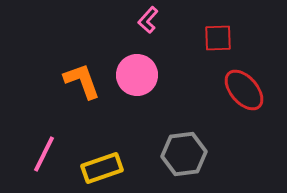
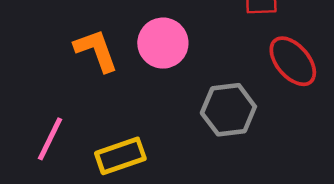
gray hexagon: (184, 154) -> (228, 110), moved

